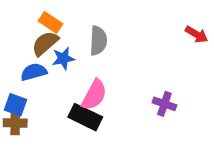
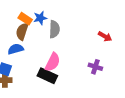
red arrow: (197, 34) -> (105, 36), moved
brown semicircle: (45, 43) -> (22, 31), turned -30
blue star: (63, 59) -> (40, 18), moved

